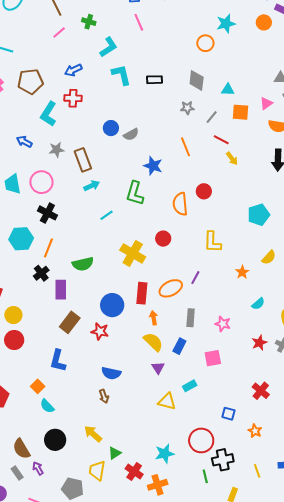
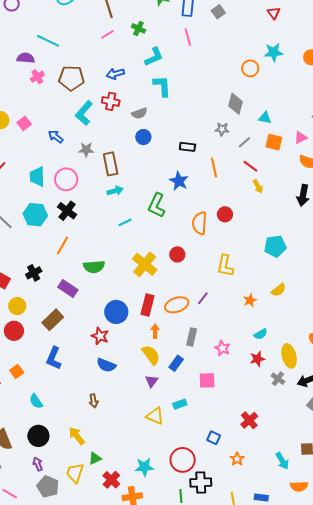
black rectangle: (155, 80) -> (187, 147), moved
gray semicircle: (131, 134) -> (139, 113), moved
cyan hexagon: (21, 239) -> (35, 215), moved
black cross: (41, 273) -> (34, 273), moved
purple rectangle: (61, 290) -> (68, 288), turned -66
brown rectangle: (70, 322) -> (53, 320), moved
red star: (259, 343) -> (257, 359), moved
blue semicircle: (111, 373) -> (106, 365), moved
orange square: (38, 386) -> (17, 371), moved
purple arrow: (38, 468) -> (38, 464), moved

